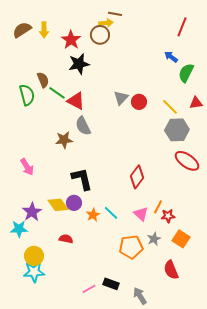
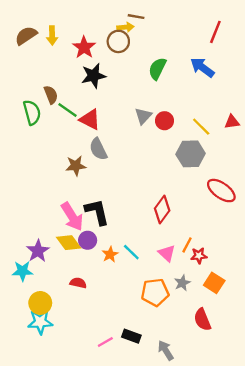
blue arrow: (171, 57) -> (202, 67), size x1.5
green semicircle: (186, 73) -> (157, 69), moved
gray hexagon: (177, 130) -> (191, 154), moved
pink arrow: (27, 167) -> (72, 217), moved, size x1.4

